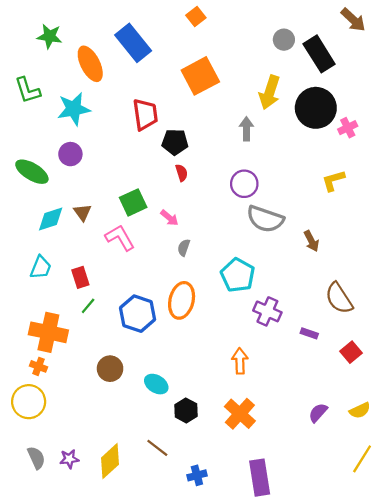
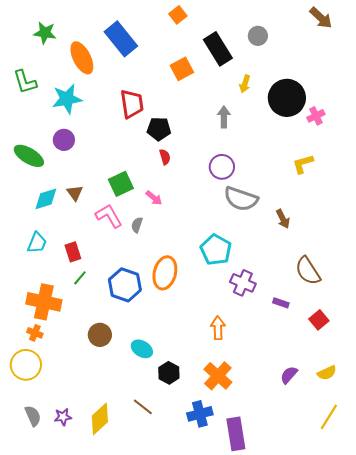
black rectangle: (319, 54) -> (218, 49), moved
orange square: (200, 76) -> (182, 69), size x0.7
yellow arrow: (270, 92) -> (245, 84), size x0.6
gray semicircle: (184, 248) -> (137, 225), moved
blue cross: (197, 475) -> (200, 414), moved, size x1.4

